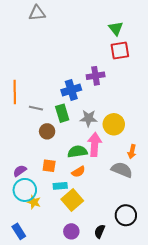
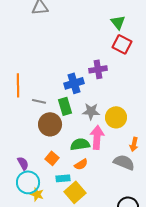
red square: (120, 51) -> (122, 44), turned 36
brown circle: (47, 131) -> (50, 124), size x1.5
orange square: (49, 166) -> (52, 158), turned 32
purple semicircle: (20, 171) -> (23, 163), turned 96

